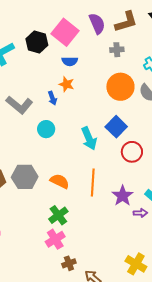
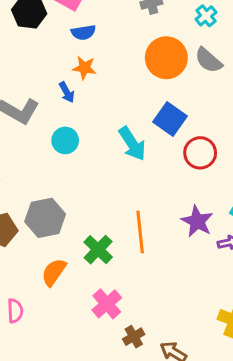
orange semicircle: (60, 181) -> (54, 272), moved, turned -72
orange line: (93, 182) -> (140, 232), moved
green cross: (58, 215) -> (98, 250), moved

